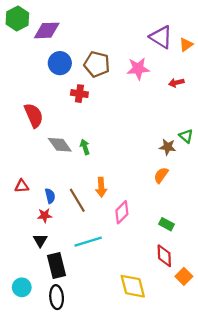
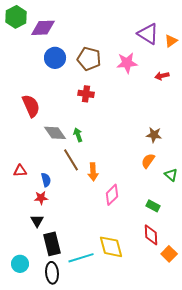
red cross: (79, 94) -> (86, 94), moved
green triangle: (186, 136) -> (171, 175), moved
brown line: (77, 200) -> (71, 160), moved
cyan line: (88, 242) -> (81, 258), moved
yellow diamond: (133, 286) -> (111, 247), moved

